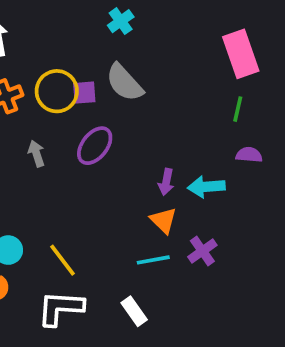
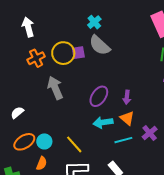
cyan cross: (121, 21) -> (94, 22), moved
purple ellipse: (95, 146) -> (99, 96), moved
gray arrow: (36, 154) -> (55, 88), size x1.6
cyan arrow: (206, 187) -> (103, 122), moved

